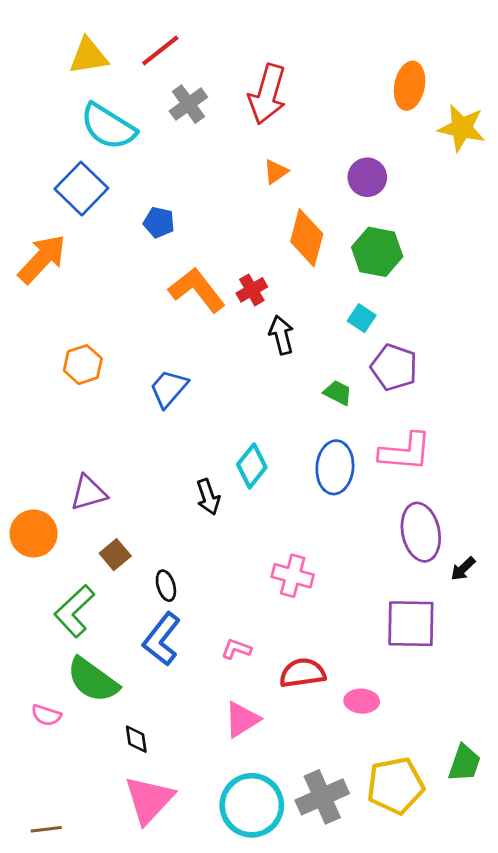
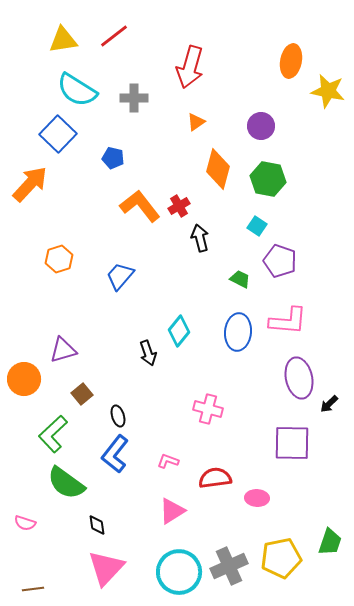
gray cross: (188, 104) -> (134, 98), moved, turned 36
pink semicircle: (46, 715) -> (25, 523), moved

